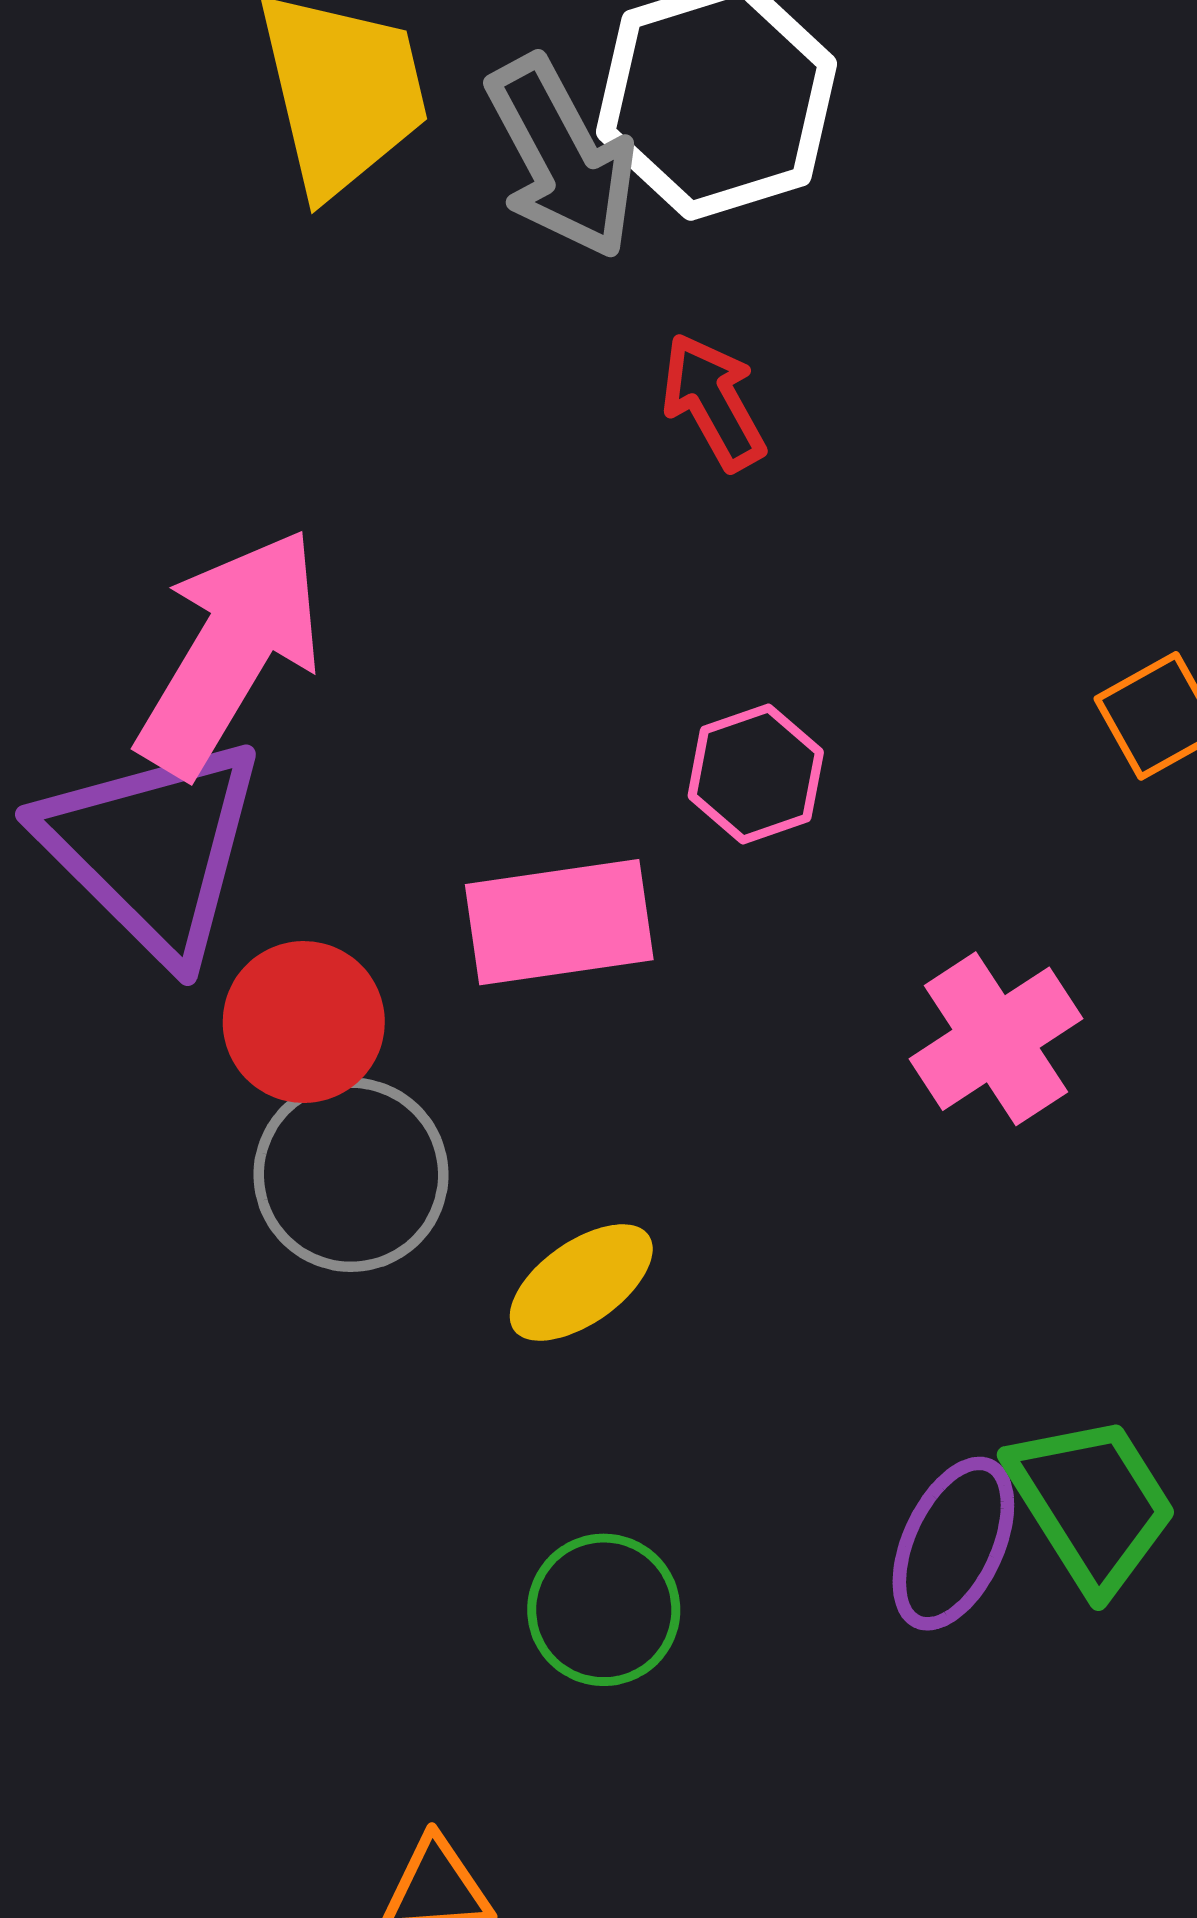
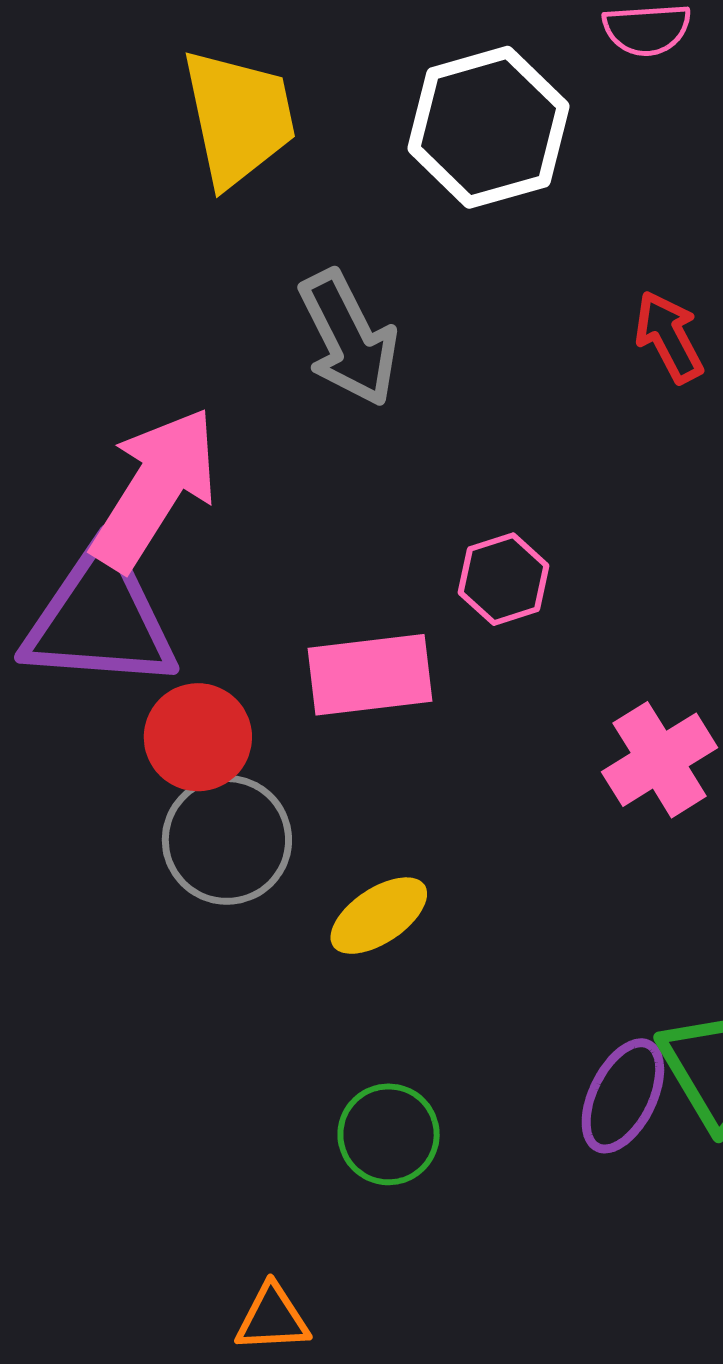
gray arrow: (562, 157) -> (349, 338), moved
red arrow: (713, 402) -> (669, 337), moved
purple triangle: (153, 848) -> (100, 619), turned -42

